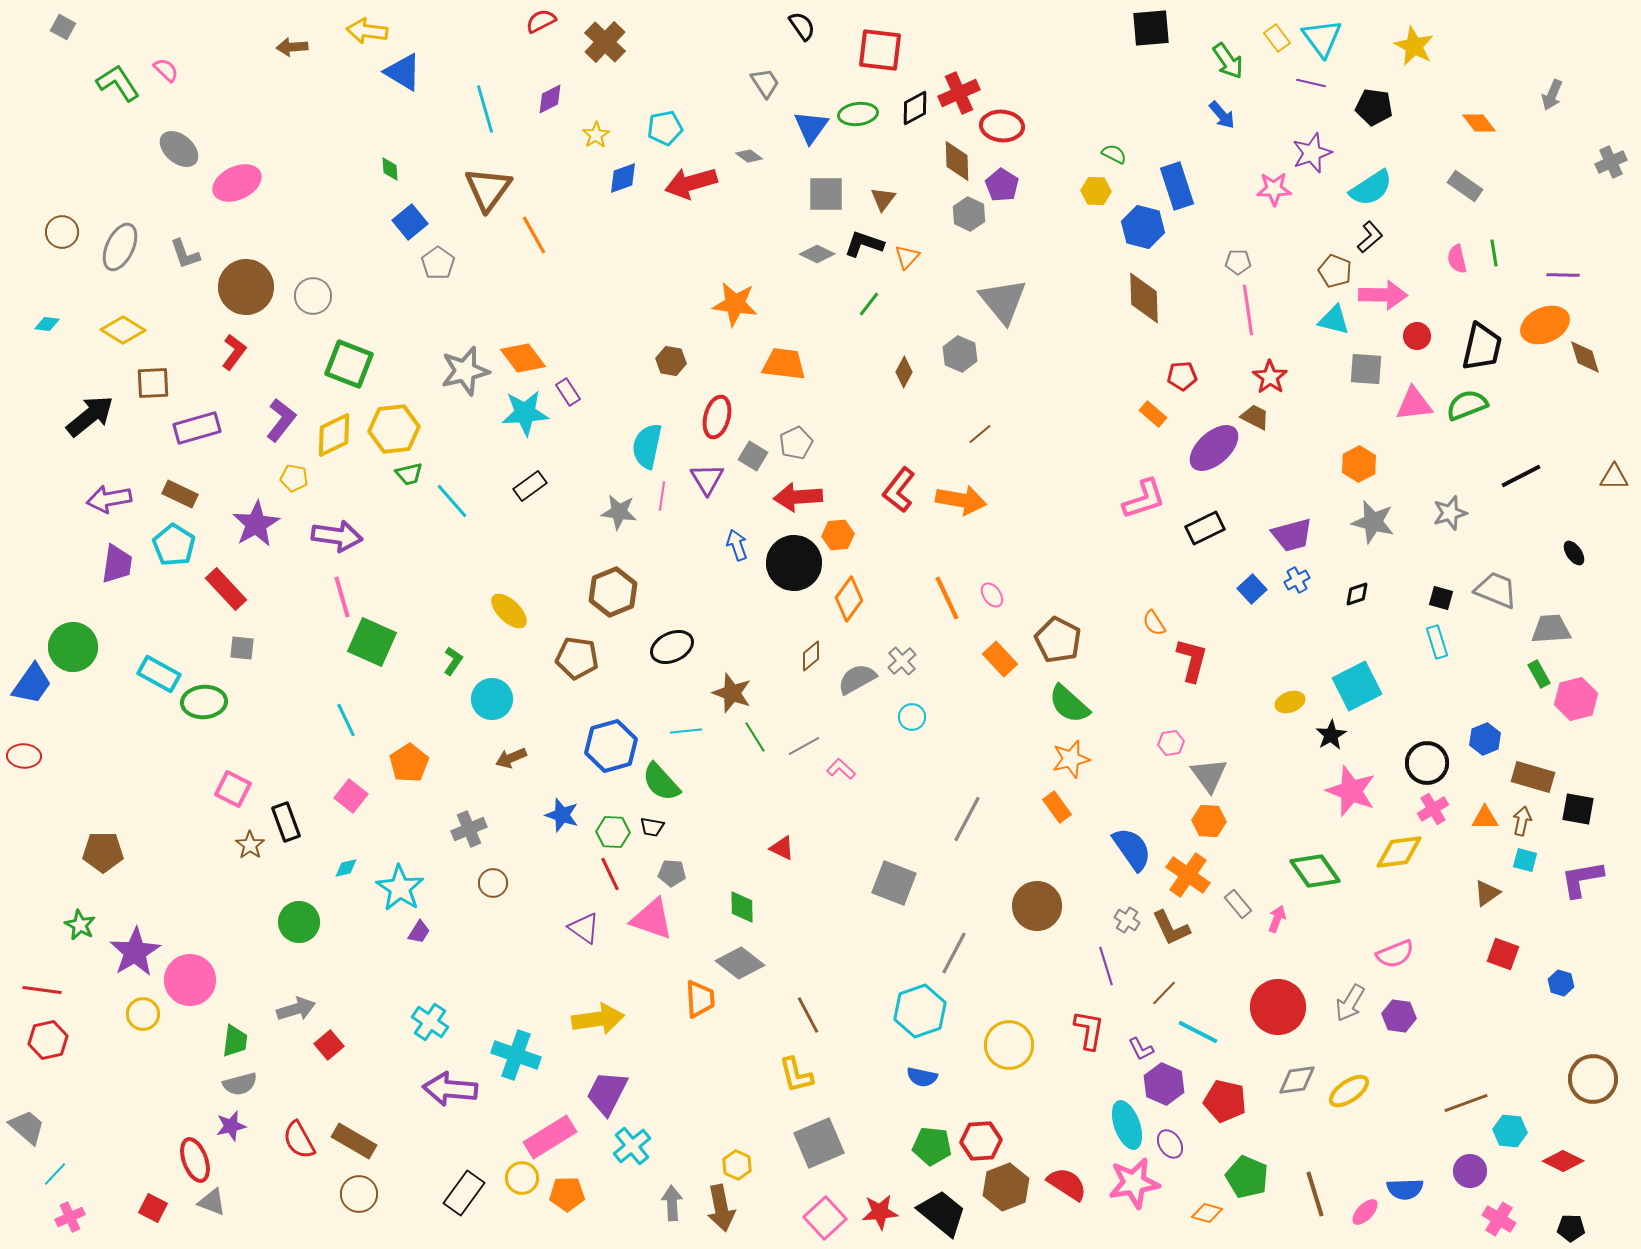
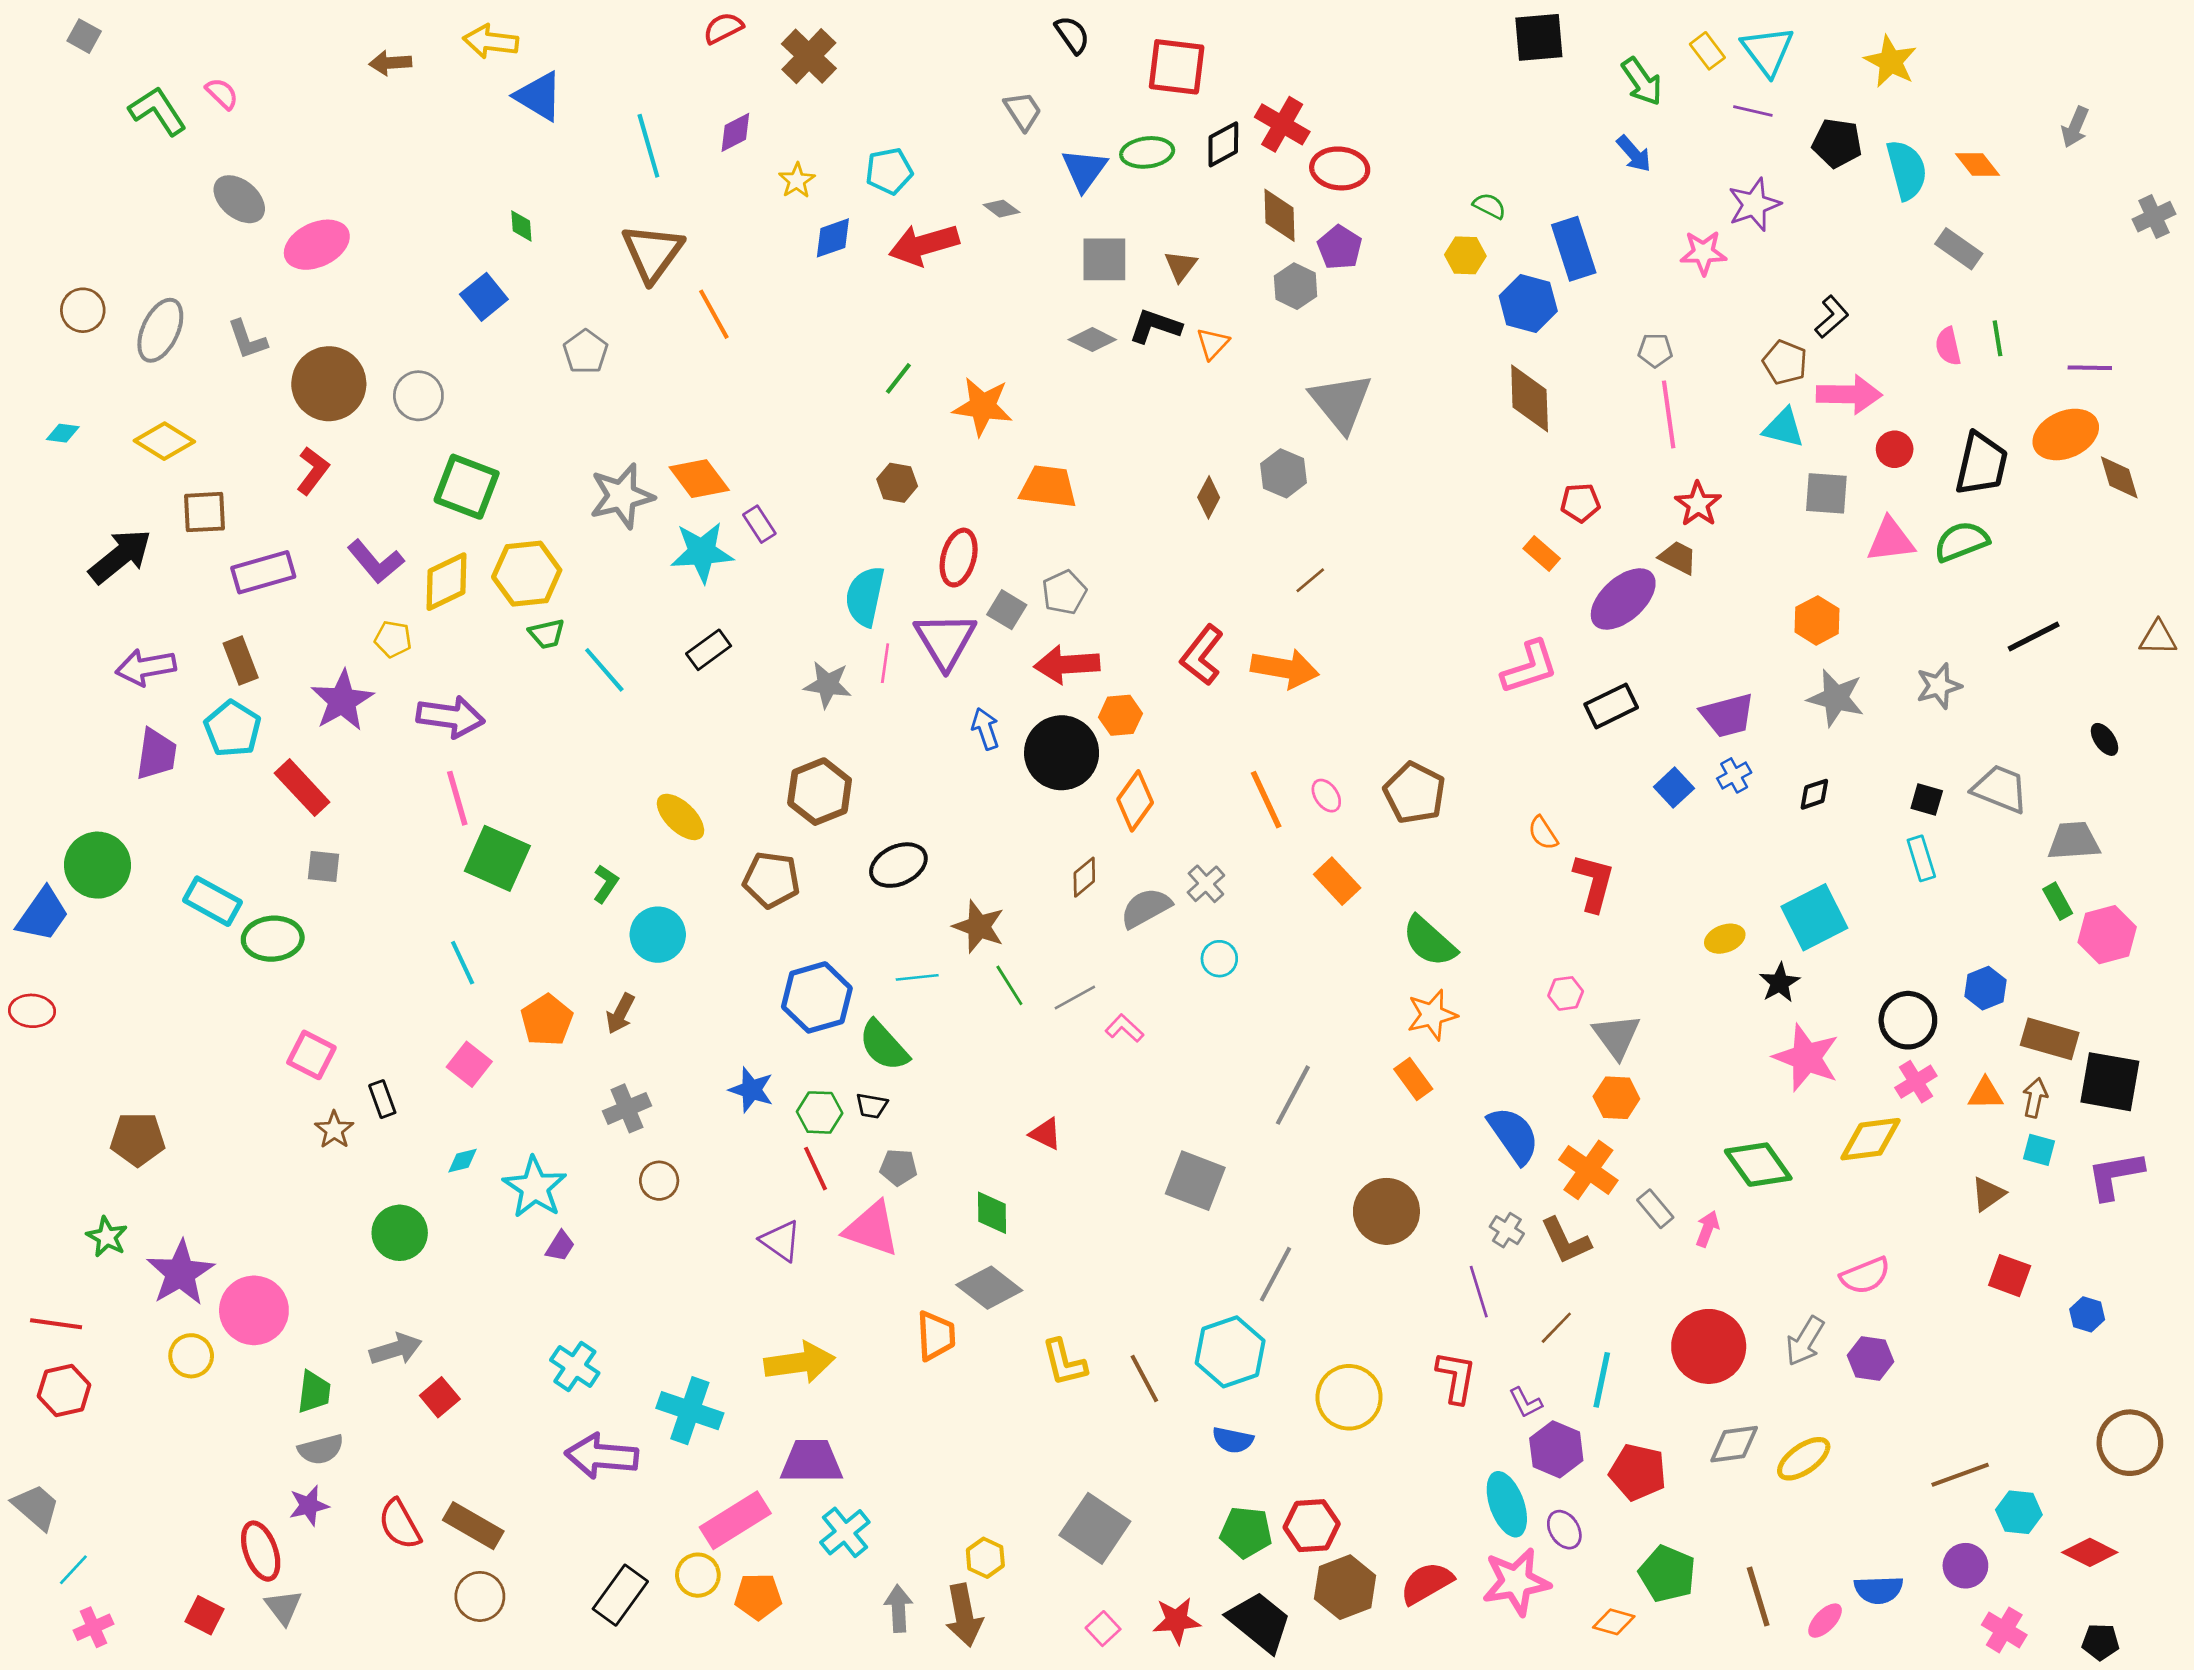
red cross: (959, 93) -> (1282, 124), turned -36
cyan semicircle: (1371, 188) -> (1907, 170), moved, turned -72
blue square: (410, 222) -> (484, 297), moved
green line: (869, 304) -> (898, 378), moved
purple L-shape: (281, 420) -> (376, 562), turned 102
purple triangle: (707, 479) -> (945, 640), size x1.4
brown rectangle: (180, 494) -> (241, 661), turned 44
brown pentagon: (1058, 640) -> (1415, 793), moved
brown arrow: (511, 758) -> (620, 1014), moved, turned -40
black square: (1578, 809) -> (2110, 1082), size x1.4
black rectangle: (286, 822) -> (382, 1099), size x0.7
brown line: (808, 1015) -> (1144, 1379), moved
cyan line: (1198, 1032) -> (1602, 1380), turned 75
yellow L-shape: (796, 1075) -> (1064, 1362), moved
purple trapezoid: (607, 1093) -> (812, 1461), turned 63
gray square: (819, 1143) -> (1095, 1528), turned -33
red semicircle: (1067, 1184) -> (1427, 1583), turned -63
gray triangle: (212, 1202) -> (283, 1607), turned 32
pink square: (825, 1218) -> (1103, 1629), size x0.6

